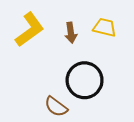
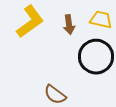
black circle: (85, 80) -> (96, 57), moved

